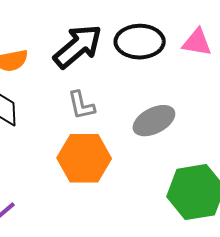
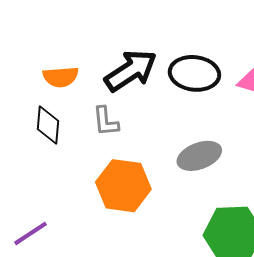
gray L-shape: (81, 105) -> (106, 121), moved

